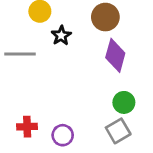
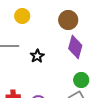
black star: (61, 36) -> (37, 56), moved

